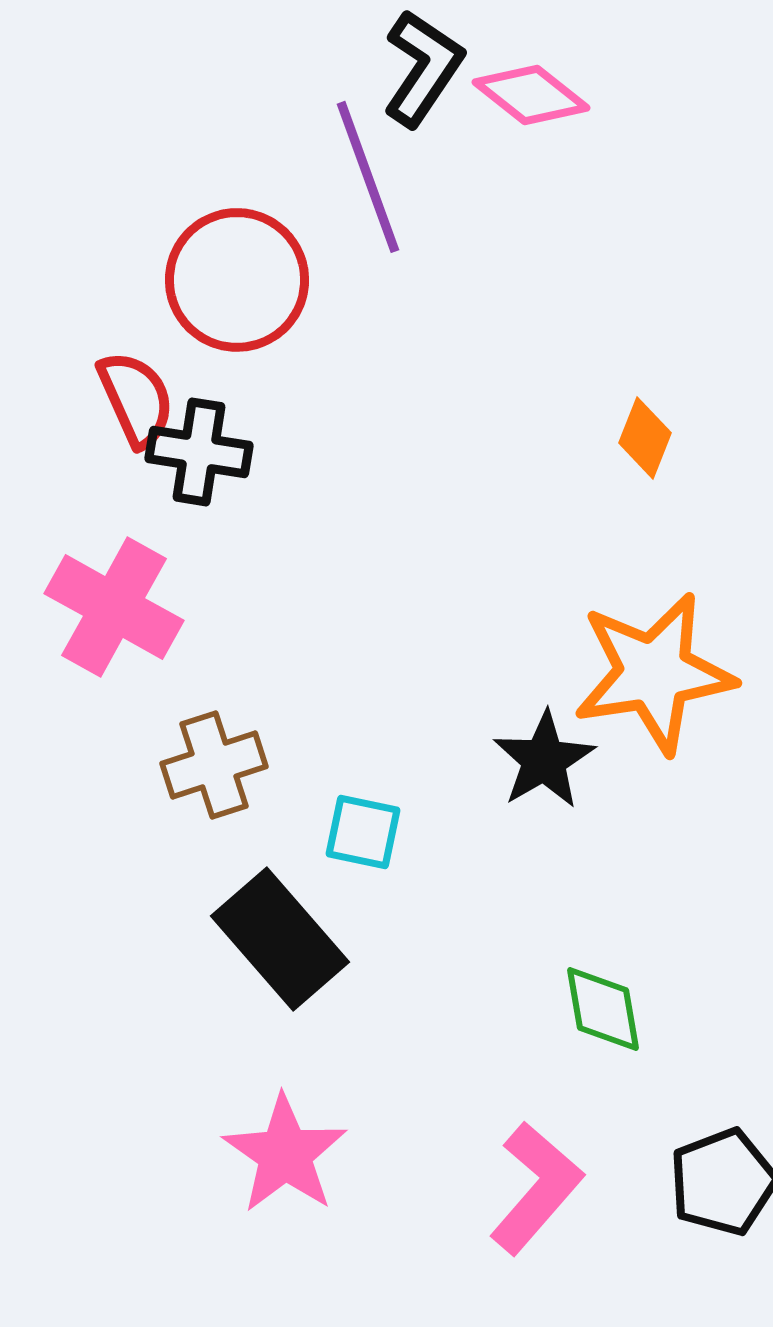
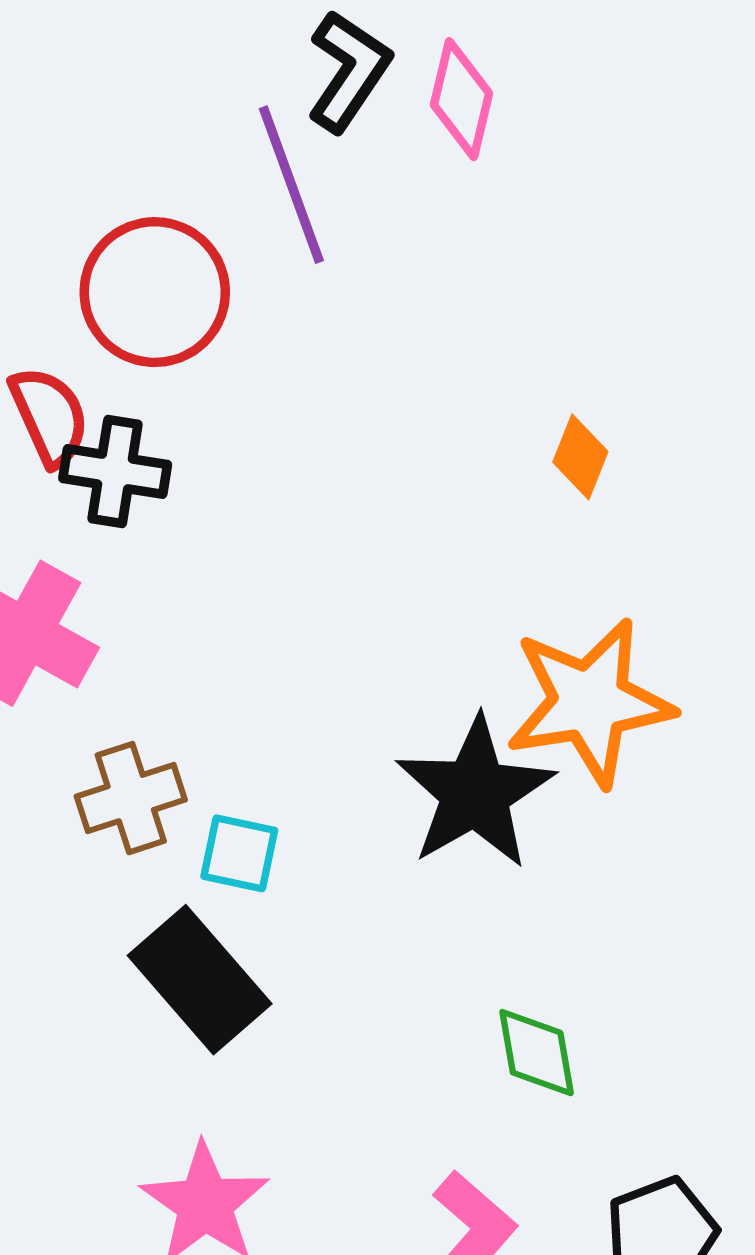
pink diamond: (531, 95) -> (461, 99), turned 65
black star: (544, 760) -> (475, 793), size x1.5
cyan square: (363, 832) -> (239, 853), moved

